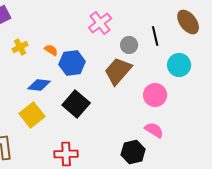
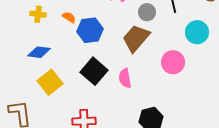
yellow cross: (20, 47) -> (38, 14), turned 35
blue diamond: (39, 85) -> (39, 52), moved
pink semicircle: (154, 130) -> (125, 78), moved, turned -132

